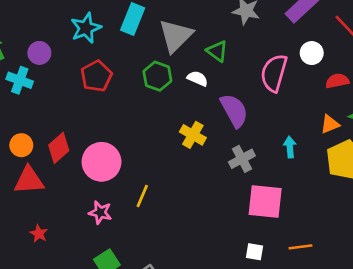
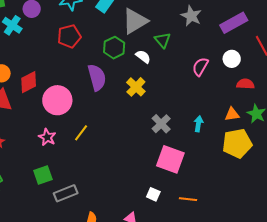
pink semicircle: (274, 73) -> (200, 67), size x0.7
purple semicircle: (234, 110) -> (97, 77), moved
yellow cross: (193, 135) -> (136, 87), moved
gray cross: (242, 159) -> (161, 124), turned -30

